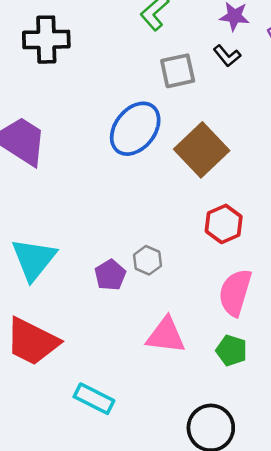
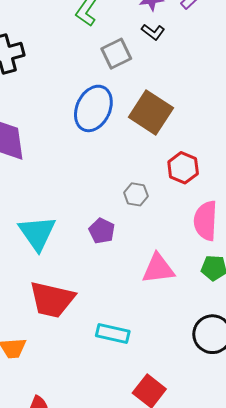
gray hexagon: (147, 260) -> (136, 194), moved

